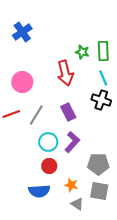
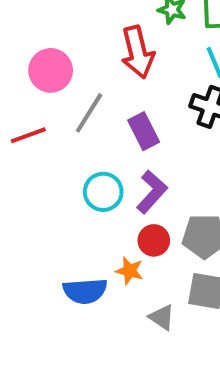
gray line: (36, 115) -> (89, 113), moved
red circle: (49, 166) -> (154, 240), moved
orange star: (71, 185) -> (130, 271), moved

